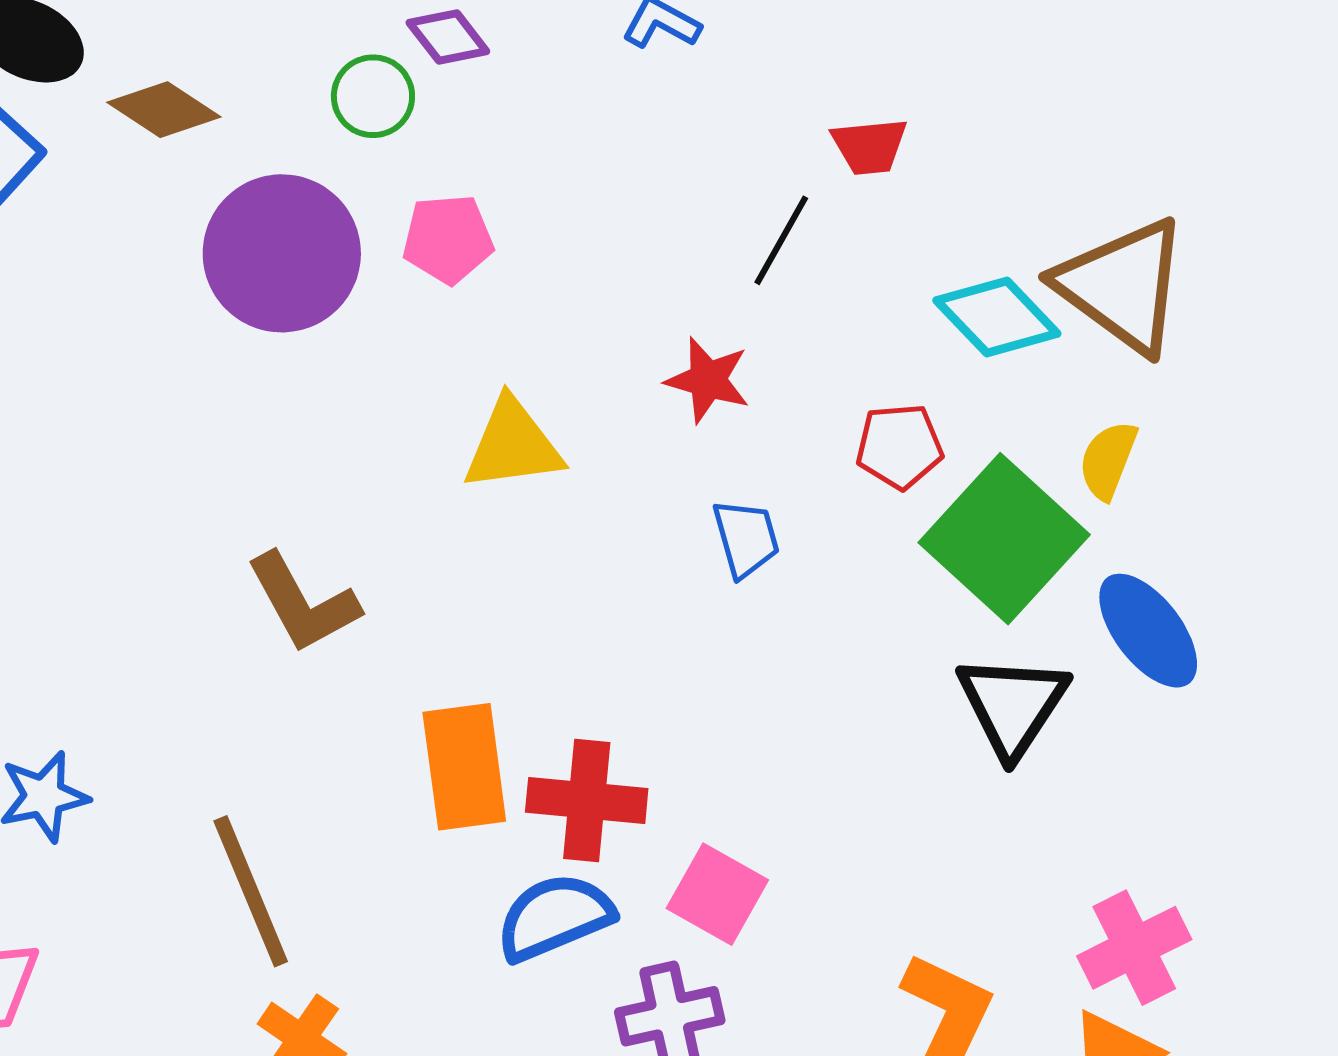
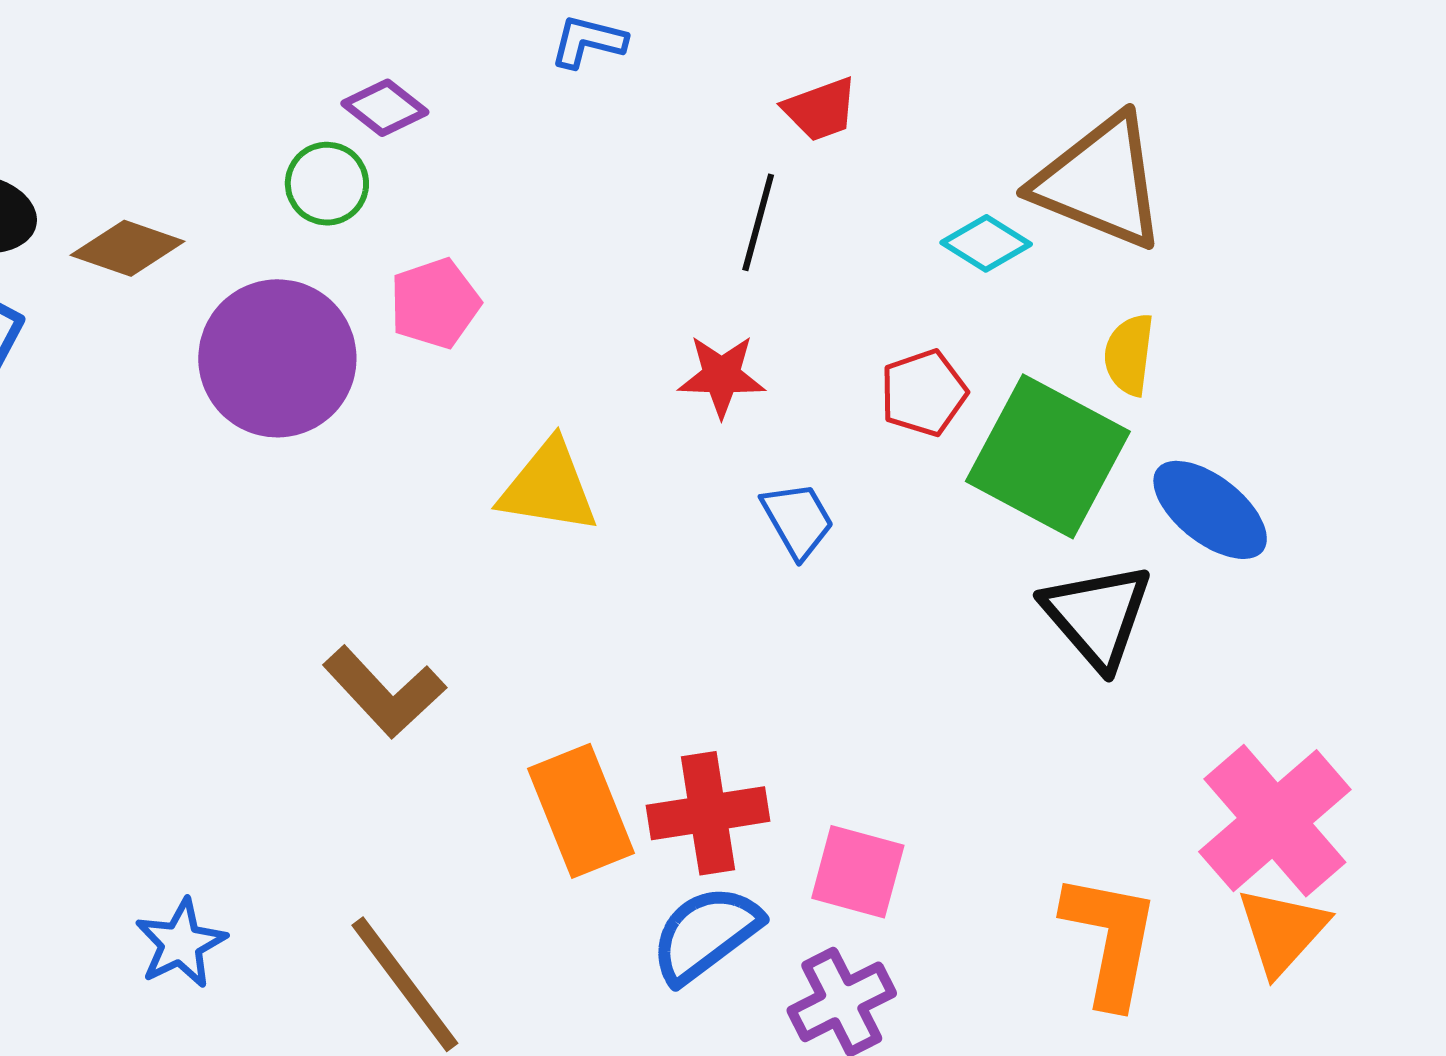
cyan diamond: (997, 317) -> (986, 243), size x0.7
yellow triangle: (513, 445) -> (549, 487), turned 31
pink cross: (1134, 948) -> (1275, 821), size x1.4

